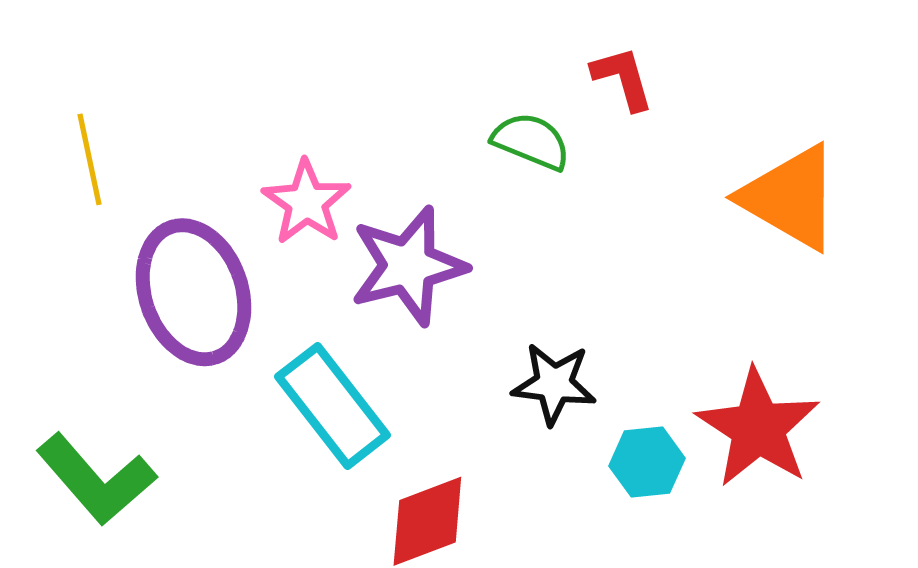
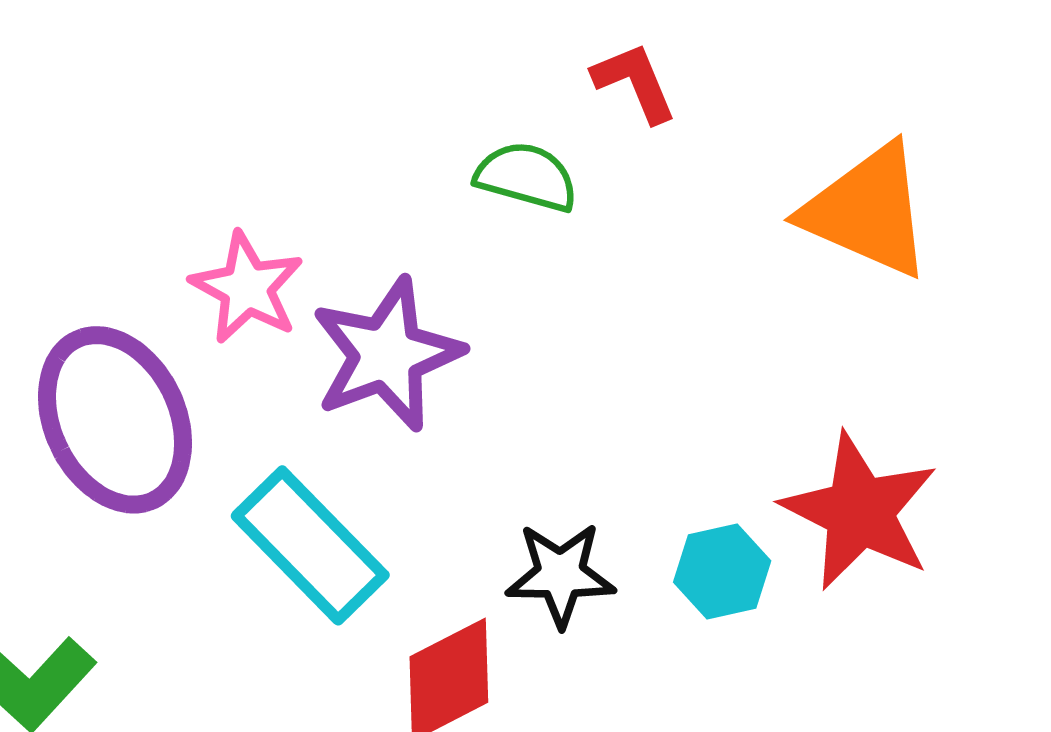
black star: (554, 384) -> (560, 575), moved

